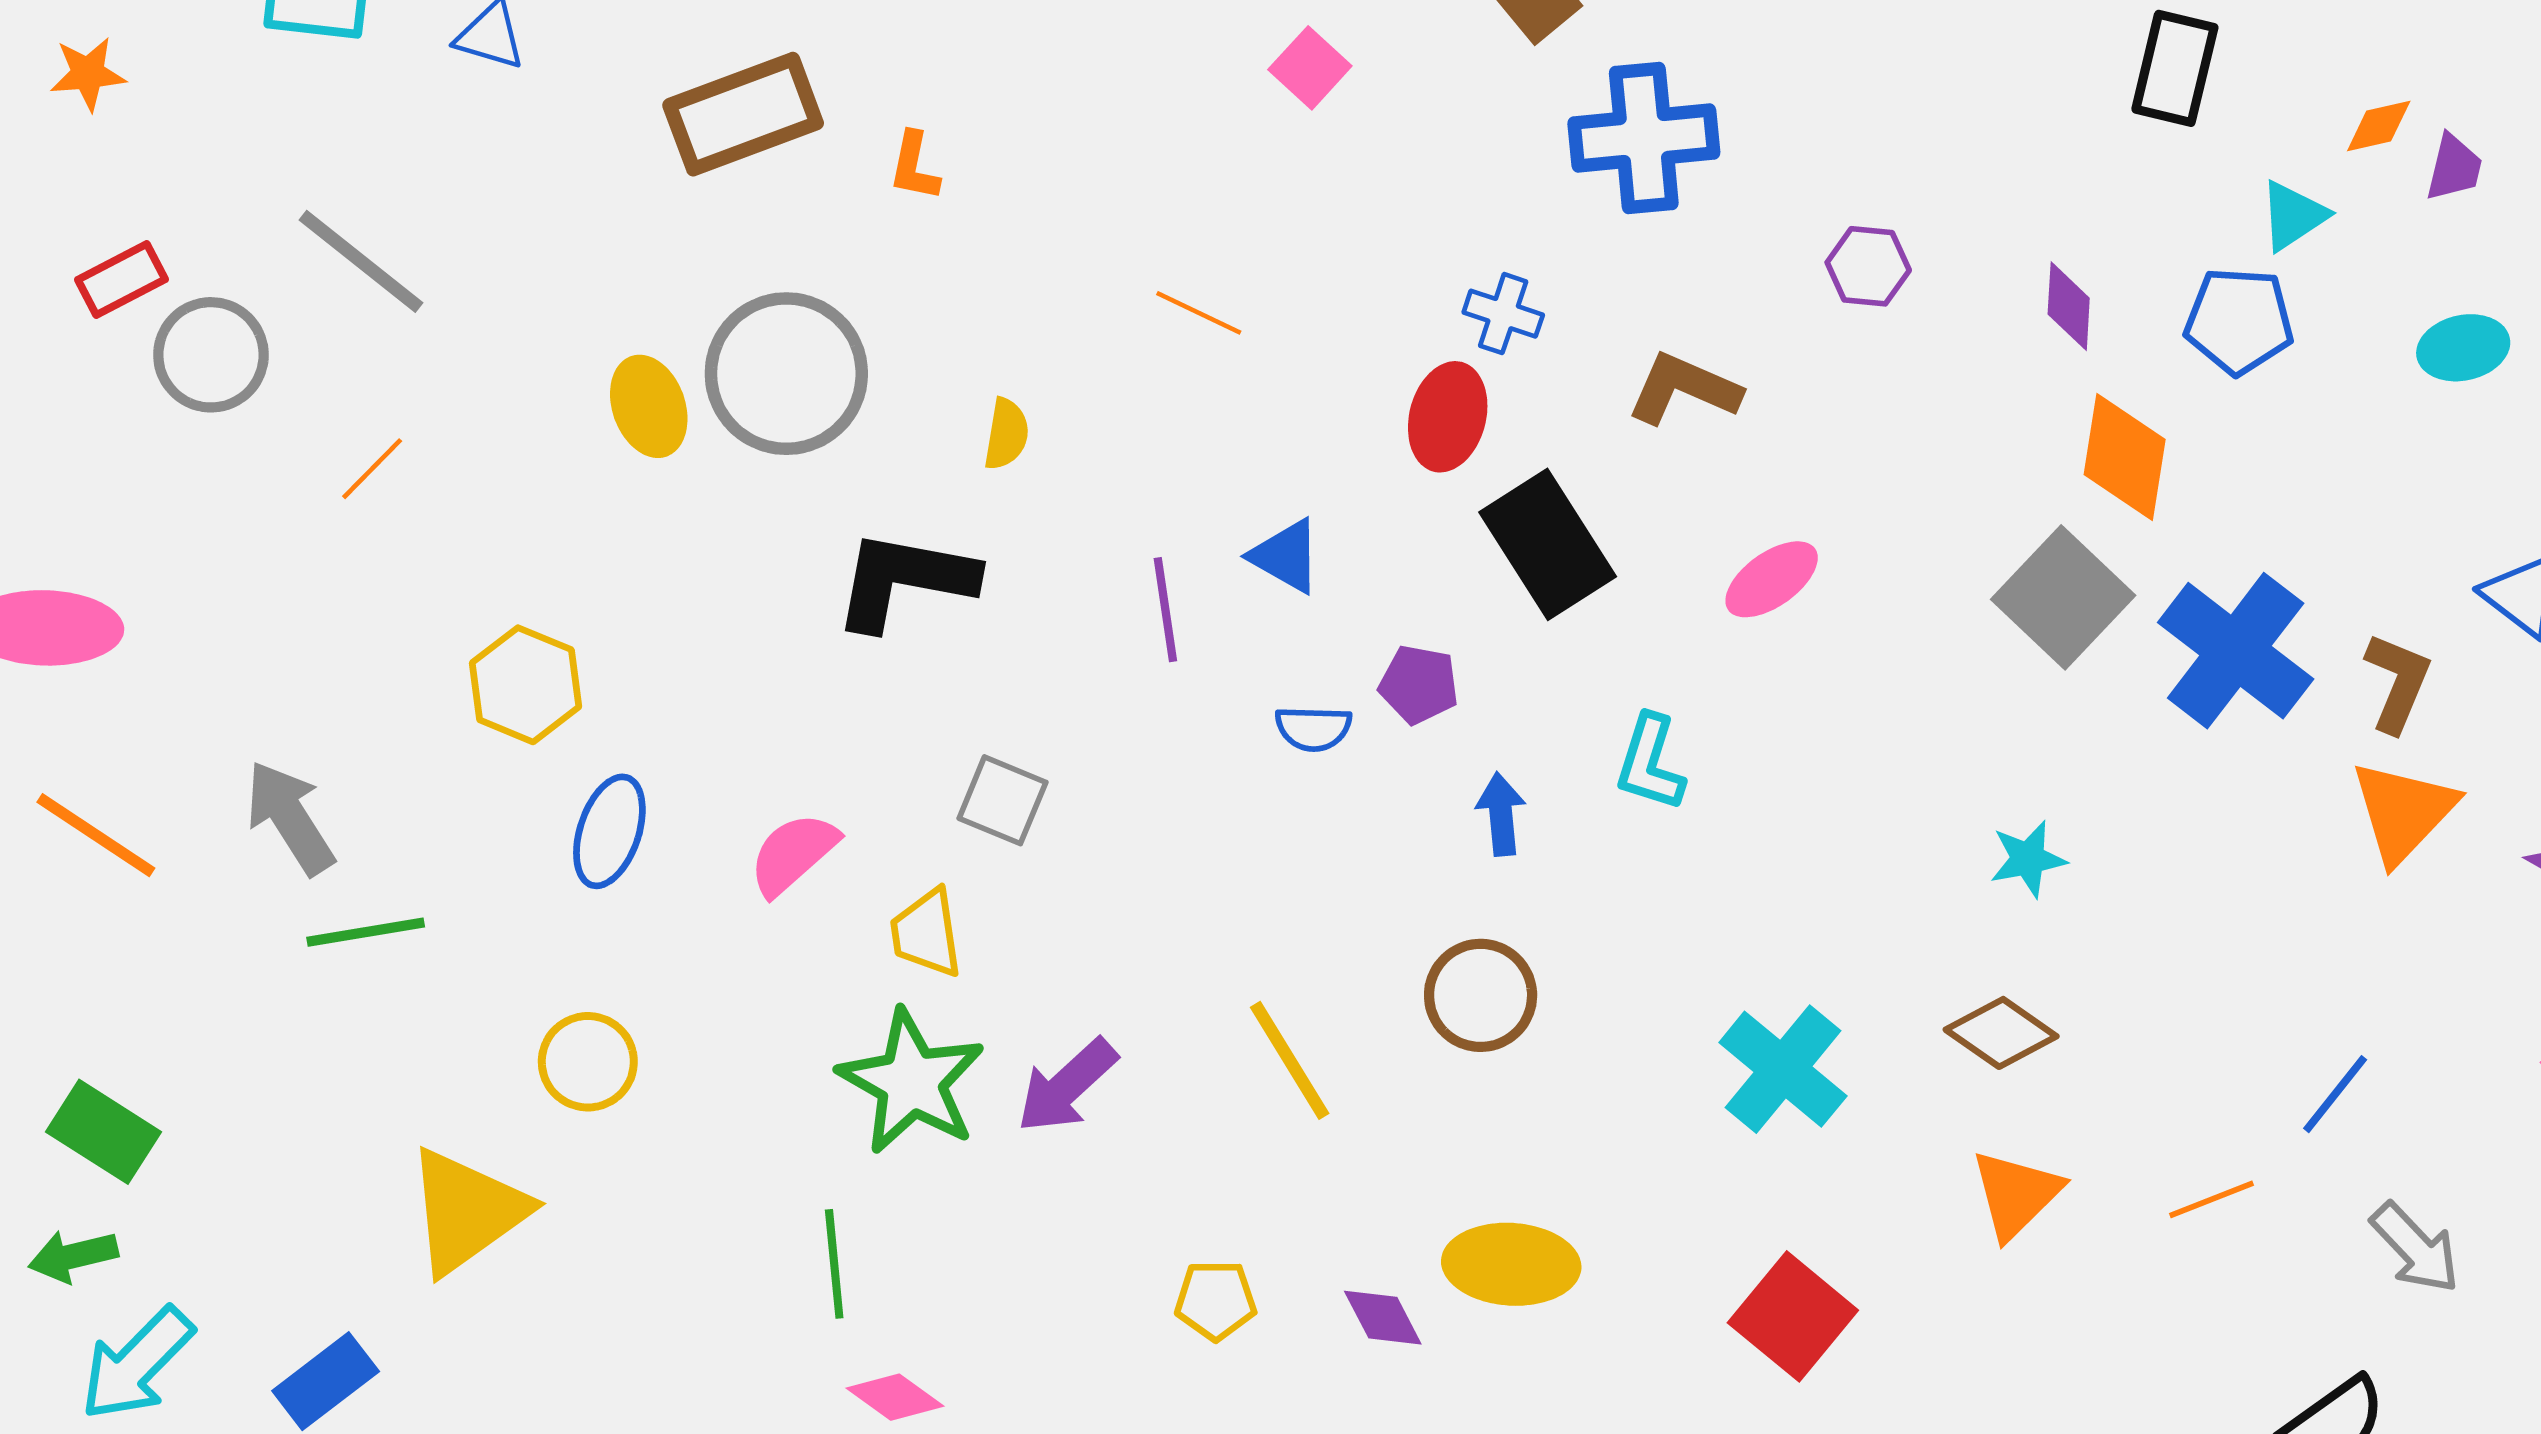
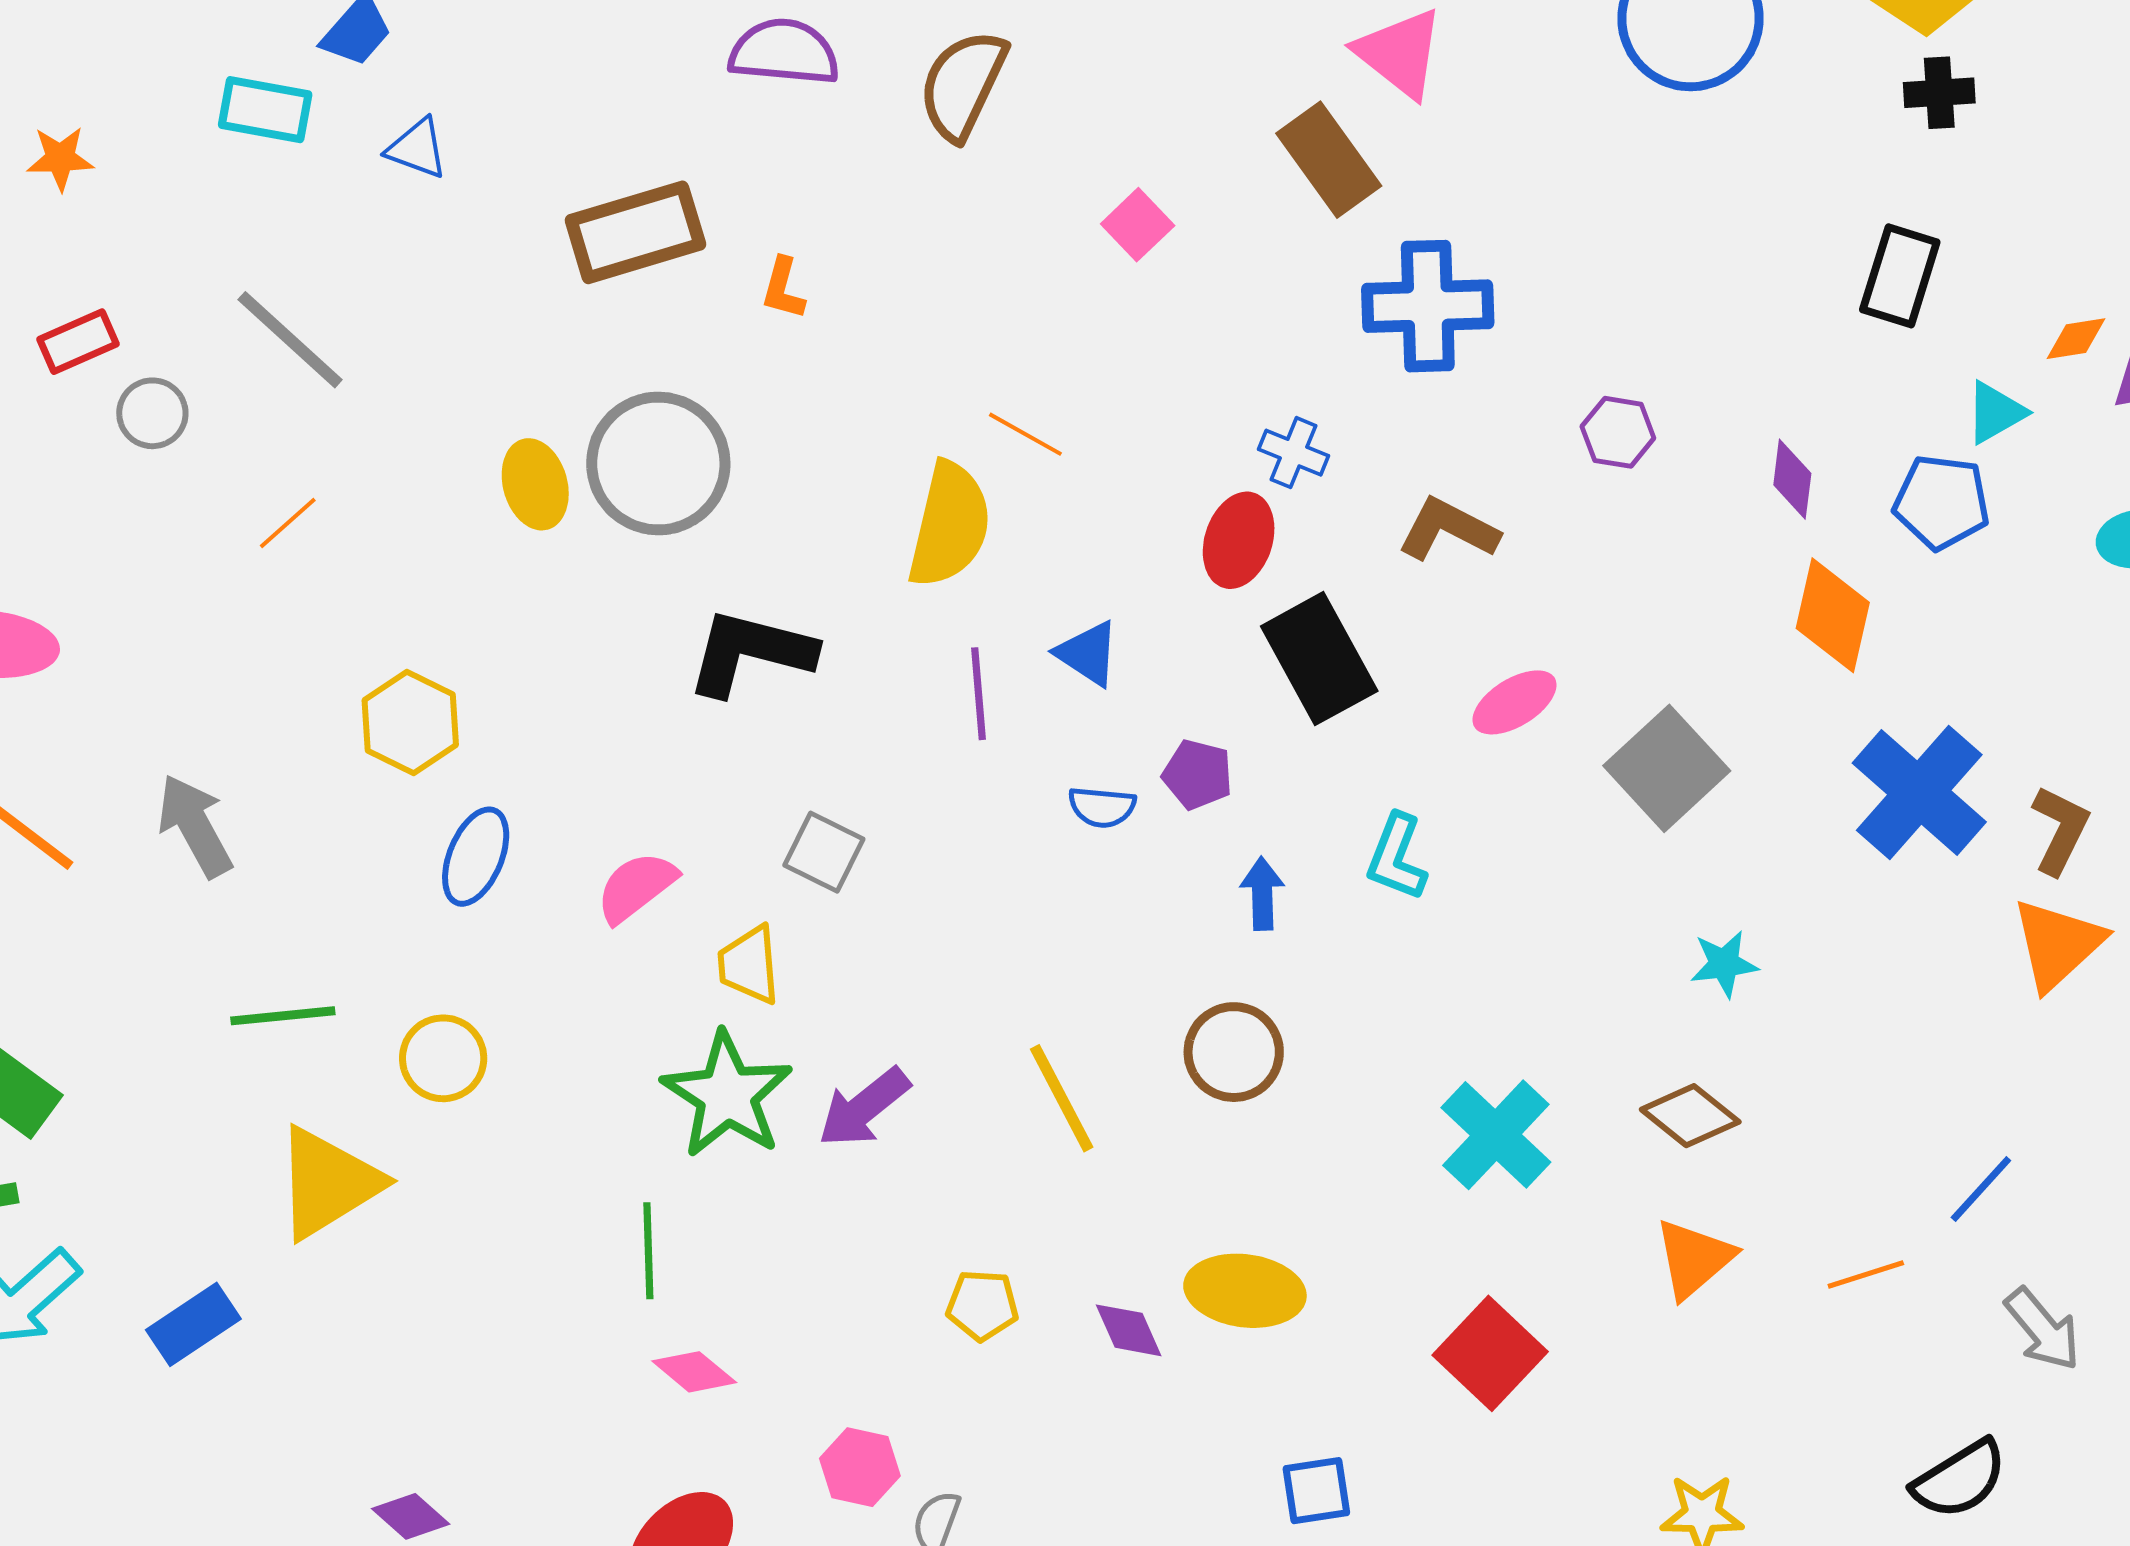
gray circle: (211, 355) -> (152, 413), size x0.7
yellow semicircle: (1006, 434) -> (950, 525), moved, size x2.0
gray square: (2063, 597) -> (1667, 768), moved
green line: (366, 932) -> (283, 1016), moved

